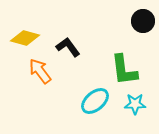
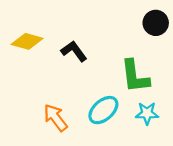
orange arrow: (40, 71) -> (55, 118), moved

